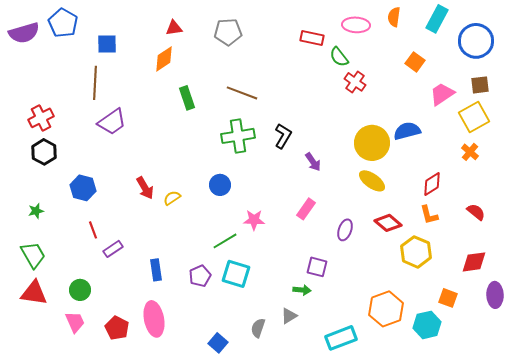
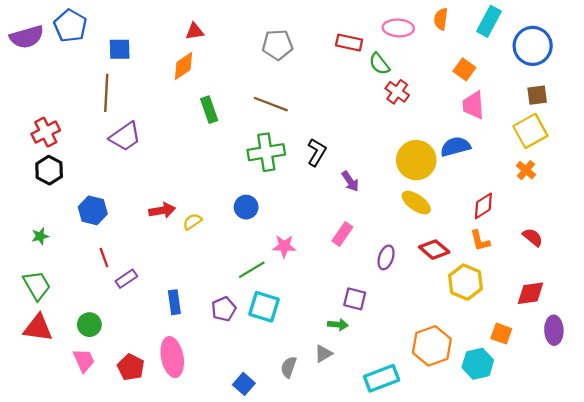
gray pentagon: (228, 32) -> (277, 45), moved
pink trapezoid: (442, 94) -> (473, 105), moved, turned -60
red arrow: (145, 188) -> (162, 210), turned -70

